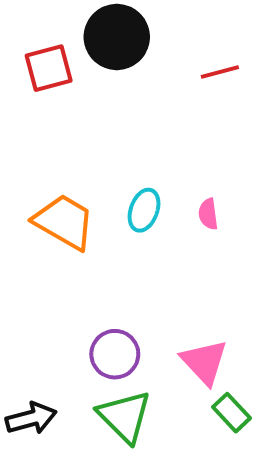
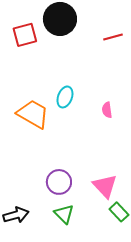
cyan ellipse: (144, 210) -> (65, 97), moved
green triangle: (125, 416) -> (64, 214), size x0.7

